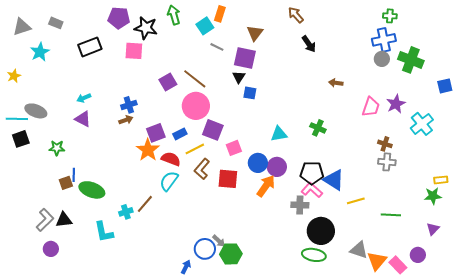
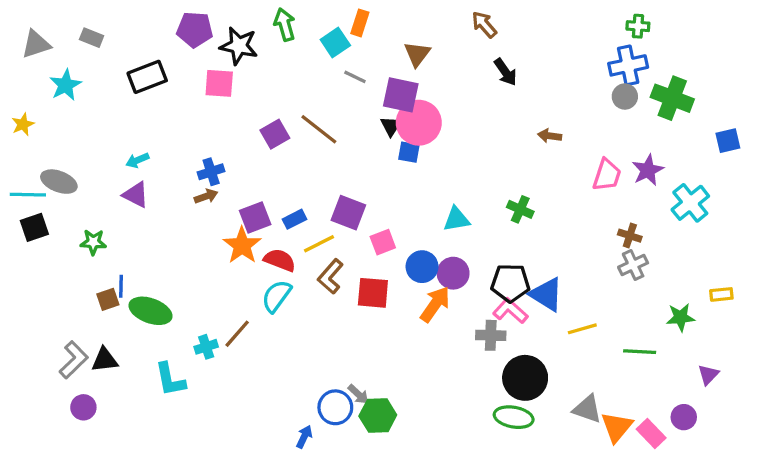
pink circle: (196, 106) -> (419, 123), moved
gray cross: (387, 162) -> (633, 265), turned -30
green star: (433, 196) -> (680, 317), moved

